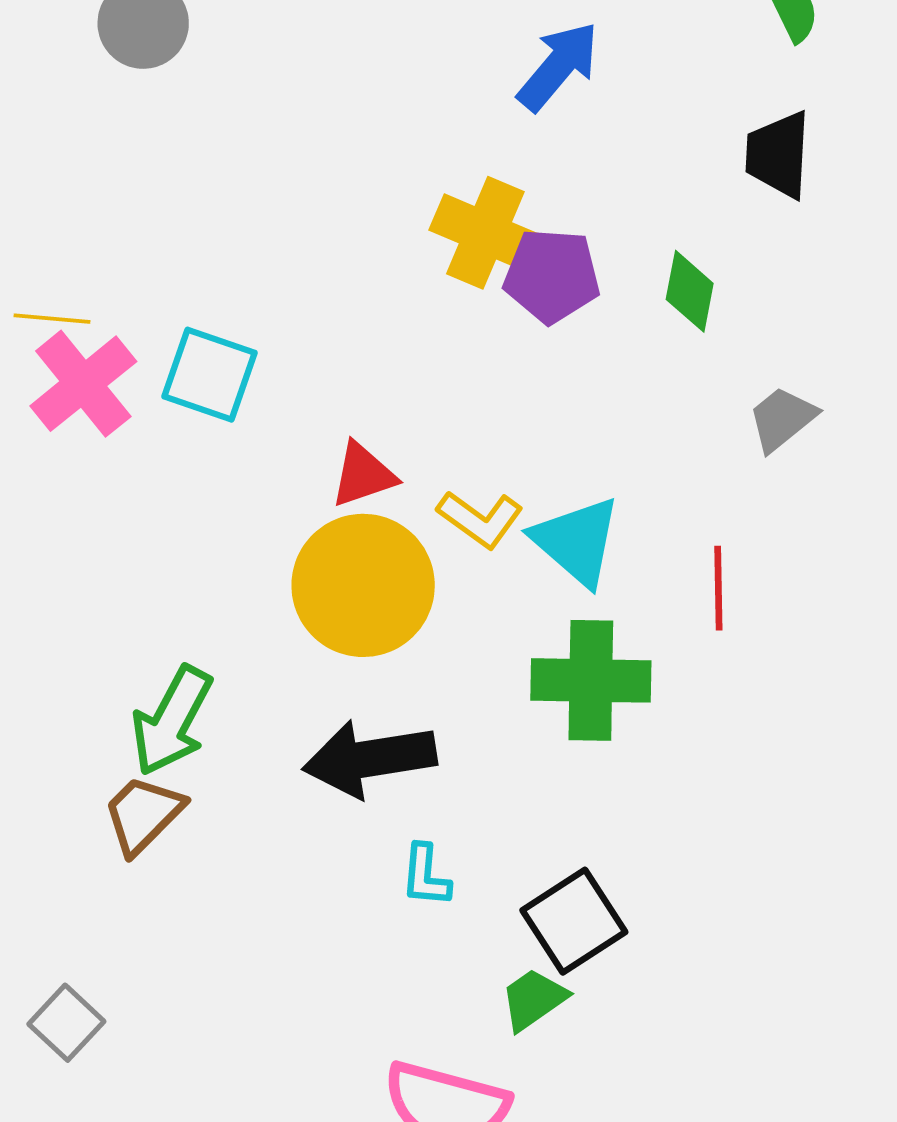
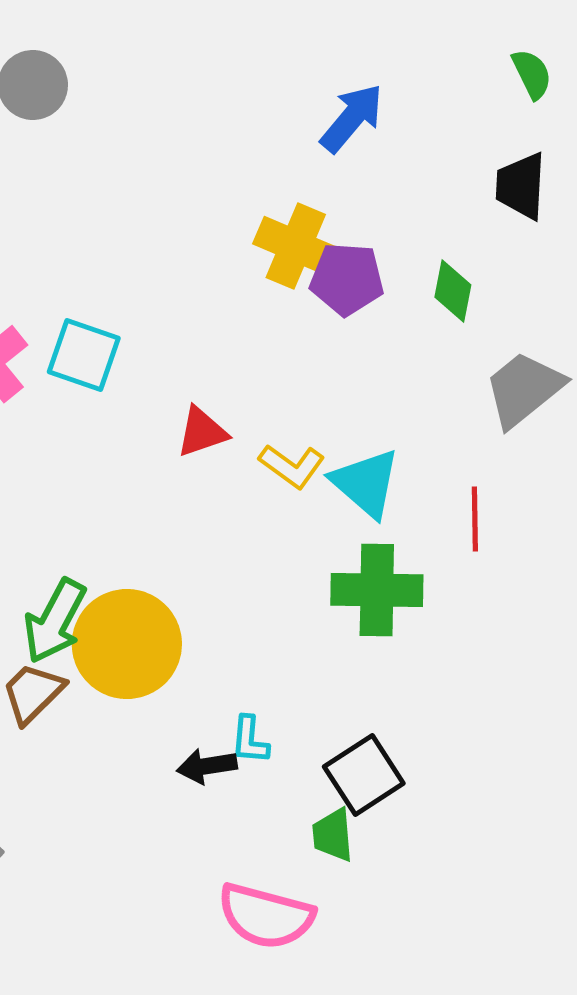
gray trapezoid: (782, 419) -> (524, 389), size x1.5
yellow circle: (363, 585) -> (127, 644), moved
black arrow: (370, 759) -> (207, 766), moved, size x0.6
green trapezoid: (534, 999) -> (333, 835), turned -60

